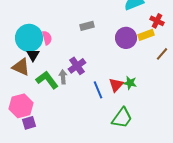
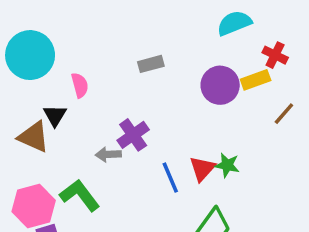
cyan circle: (29, 38) -> (30, 55), moved
gray arrow: (63, 77) -> (108, 154), turned -88
green L-shape: (47, 80) -> (80, 195), moved

